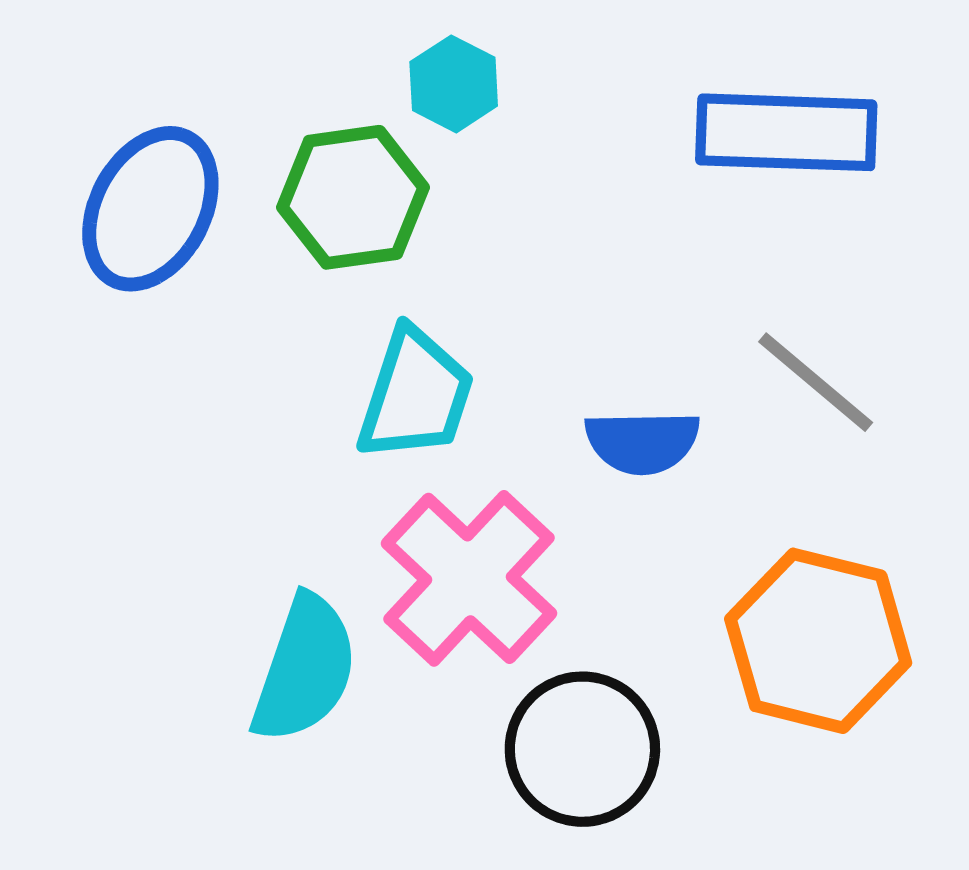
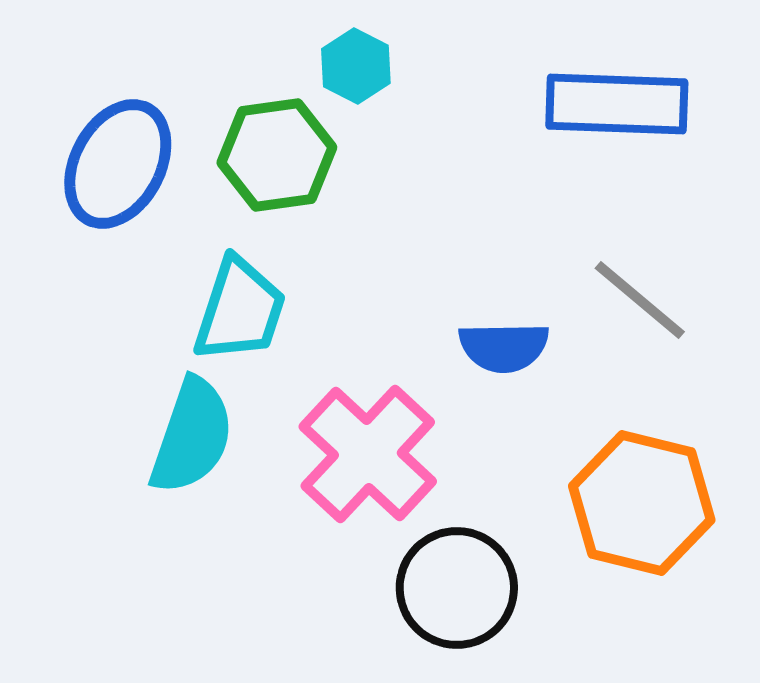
cyan trapezoid: (415, 395) -> (240, 310), moved
cyan semicircle: (305, 669) -> (192, 436), moved

